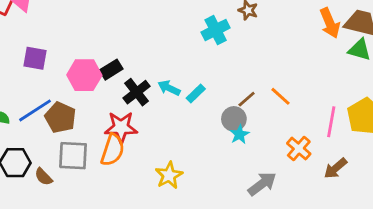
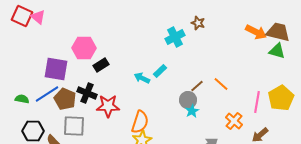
orange arrow: (330, 23) -> (256, 32), turned -40
purple square: (35, 58) -> (56, 69), moved, size x1.4
pink hexagon: (84, 75) -> (84, 48), moved
black cross: (137, 92) -> (87, 93), moved, turned -30
cyan rectangle: (196, 94) -> (160, 71), moved
orange semicircle: (113, 150) -> (140, 122), moved

